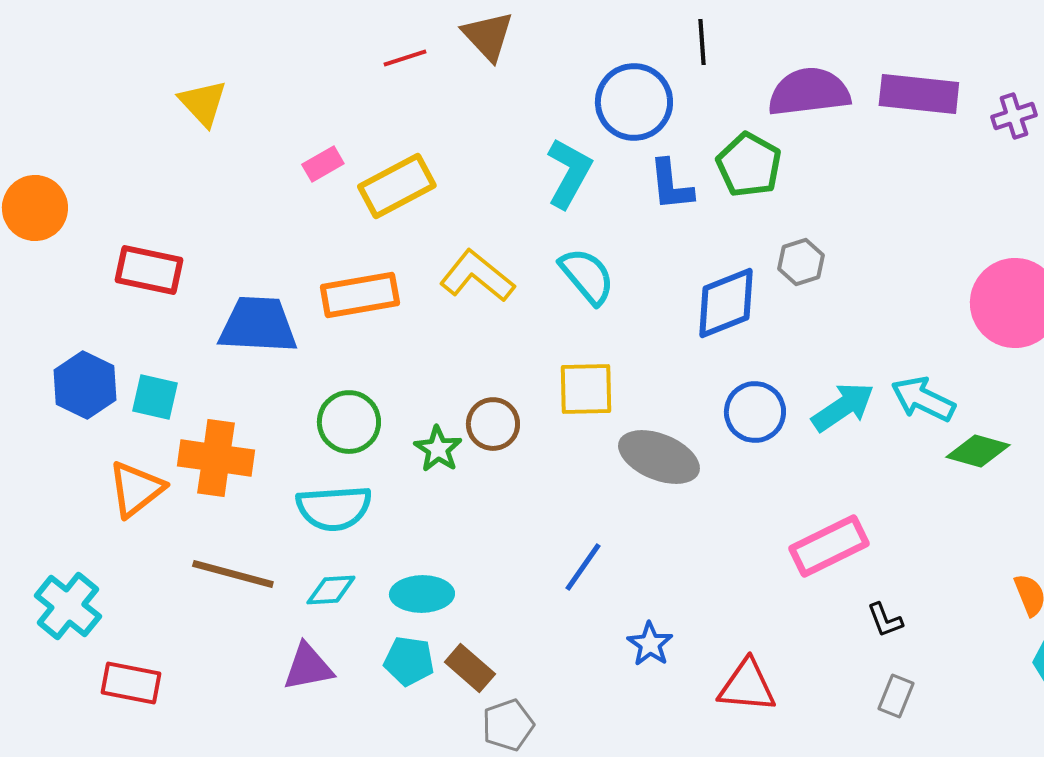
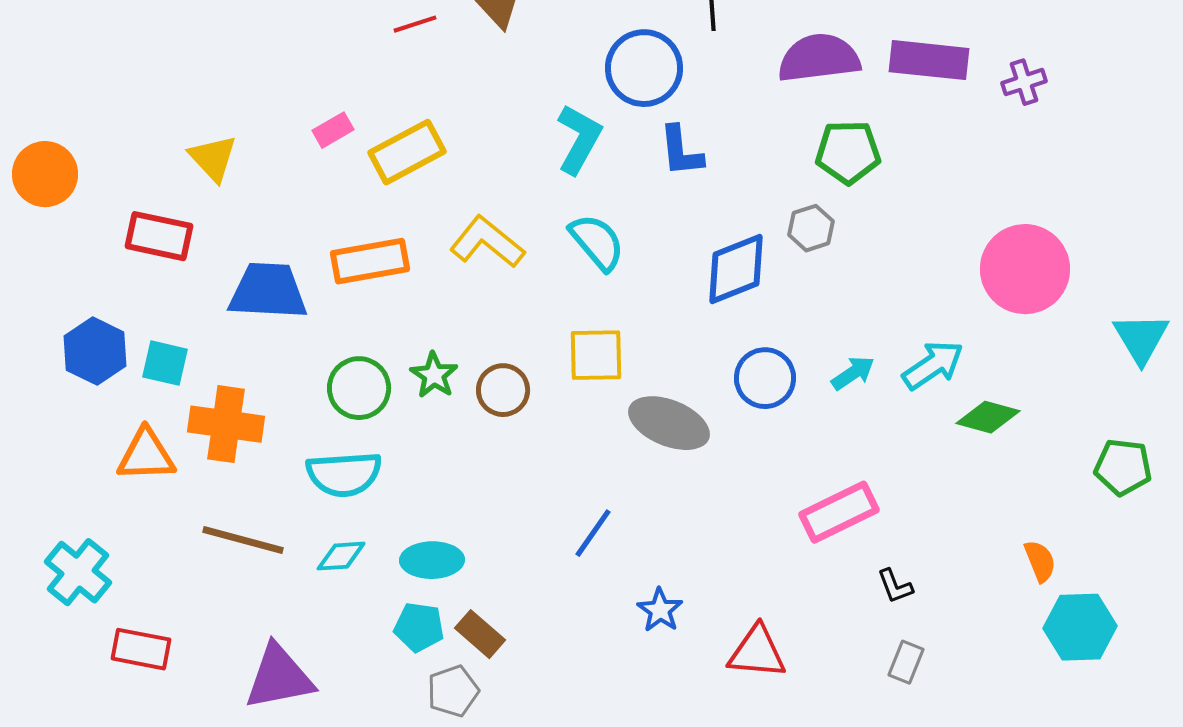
yellow triangle: (203, 103) -> (213, 158), moved
green pentagon: (749, 165) -> (848, 152), moved, turned -30
cyan arrow: (923, 399) -> (933, 365), turned 120
cyan arrow: (843, 407) -> (853, 373), size x0.7
green star: (438, 449) -> (434, 375), moved
orange triangle: (136, 489) -> (146, 455), turned 36
purple triangle: (308, 667) -> (279, 677), moved, size x1.4
gray pentagon: (508, 725) -> (453, 691), moved

